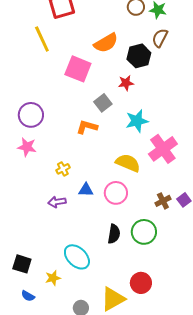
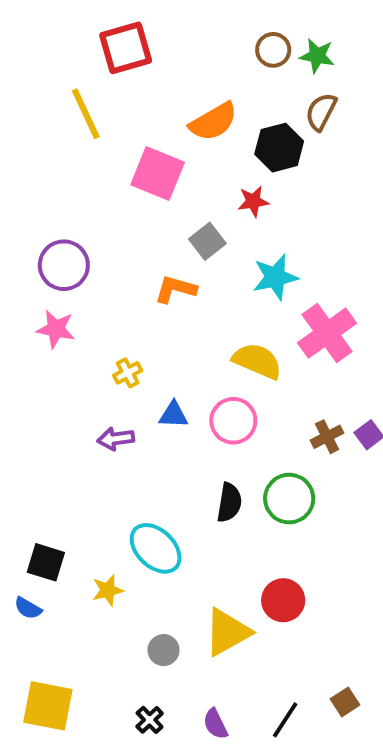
blue semicircle: (28, 296) -> (28, 608), moved

